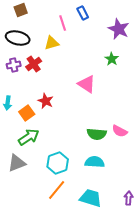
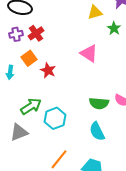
yellow triangle: (52, 43) -> (95, 12), moved
orange square: (27, 113) -> (29, 58), moved
cyan semicircle: (95, 162) -> (97, 131), turned -120
cyan hexagon: (58, 163) -> (55, 118), moved

